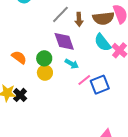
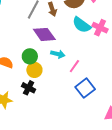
blue square: (100, 85) -> (85, 88), moved
black cross: (20, 95) -> (29, 88), moved

